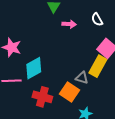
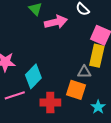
pink arrow: (69, 24) -> (56, 22), size x1.5

